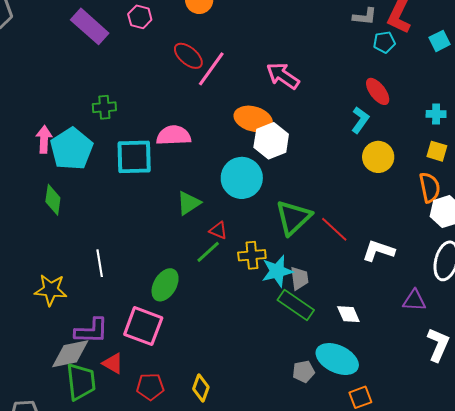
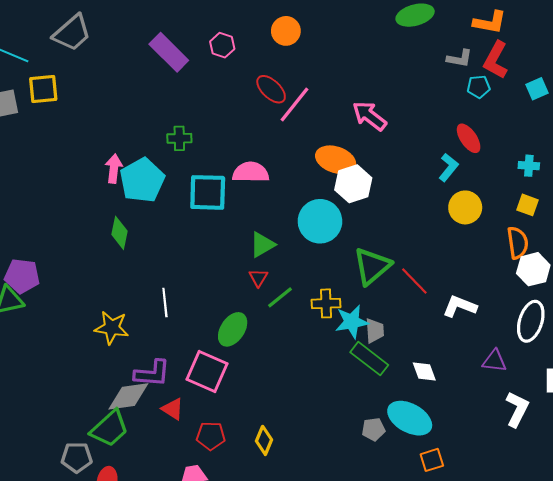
red triangle: (218, 230) -> (258, 278), moved, turned 36
green trapezoid: (81, 382) -> (110, 428), moved, turned 51

